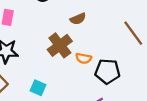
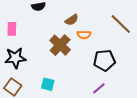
orange semicircle: (84, 58) -> (84, 35), moved

